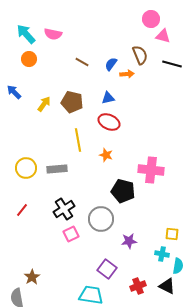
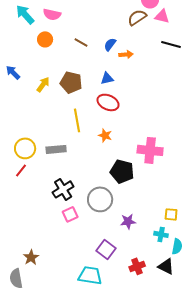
brown semicircle: (140, 55) -> (137, 17), moved, turned -102
orange circle: (29, 59) -> (45, 39), moved
red line: (22, 210) -> (21, 170), moved

